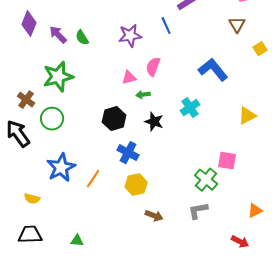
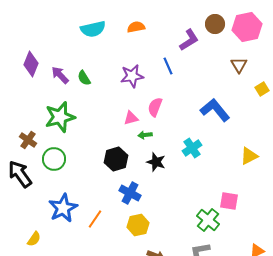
yellow semicircle: (32, 199) -> (34, 239), turned -70

